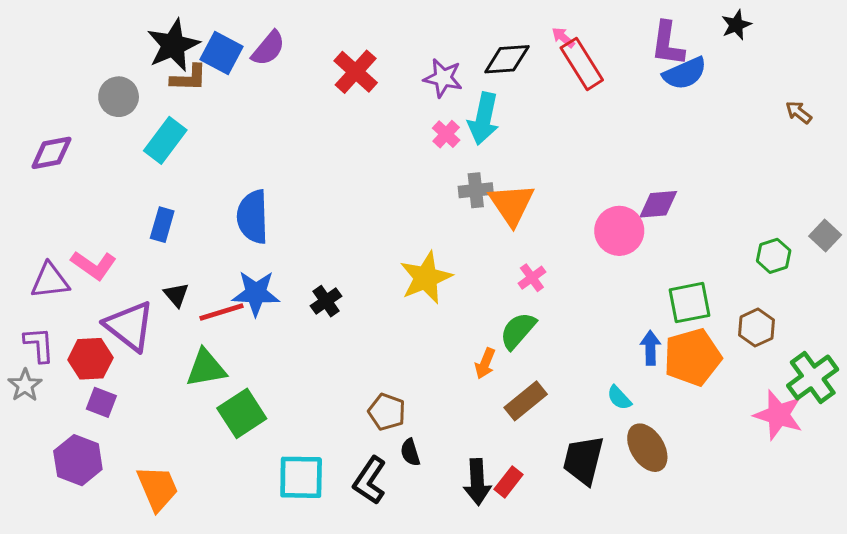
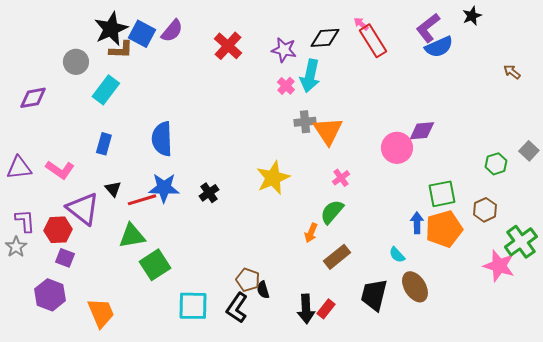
purple L-shape: (668, 44) -> (428, 28), turned 44
purple triangle: (50, 281) -> (19, 168), moved
brown pentagon: (387, 412) -> (248, 280), moved

